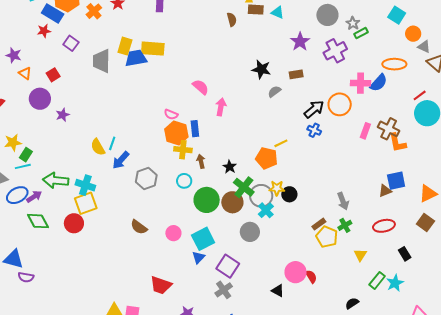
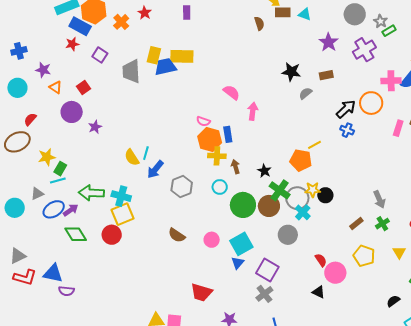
yellow pentagon: (327, 237) -> (364, 256), moved
red semicircle: (311, 277) -> (321, 260), moved

